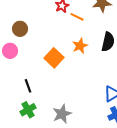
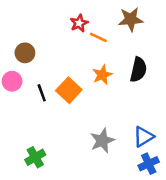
black line: (28, 86) -> (42, 93), moved
gray star: (62, 114) -> (102, 141), moved

